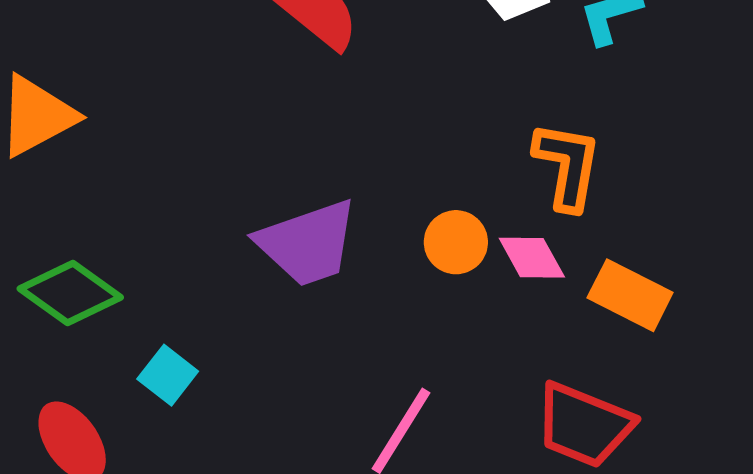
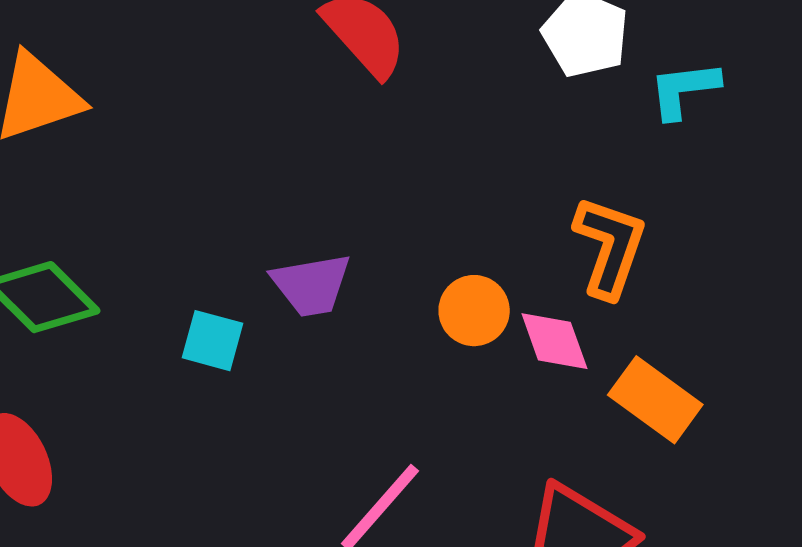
purple trapezoid: (308, 243) -> (311, 285), size x0.7
cyan square: (168, 375) -> (213, 341), moved, turned -32

